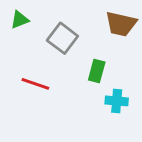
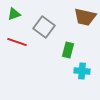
red line: (35, 84) -> (17, 42), moved

